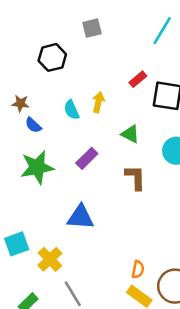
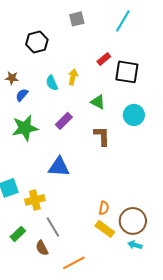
gray square: (92, 28) -> (77, 19), moved
blue semicircle: (33, 125) -> (22, 95), turned 88
yellow cross: (50, 259) -> (35, 200), turned 30

